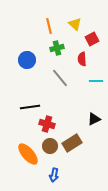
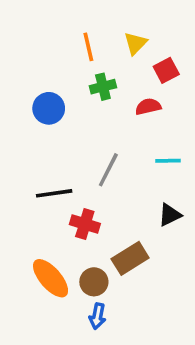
yellow triangle: (75, 24) -> (135, 43), turned 32
red semicircle: (82, 59) -> (148, 107), turned 80
gray line: (60, 78) -> (108, 170), moved, turned 66
cyan line: (96, 81) -> (168, 161), moved
brown circle: (50, 146) -> (94, 282), moved

